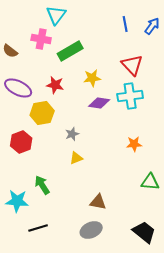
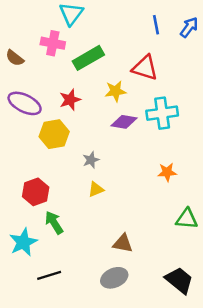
red triangle: (132, 65) -> (145, 68), moved, turned -30
red star: (55, 85) -> (70, 100), turned -30
red hexagon: (21, 142) -> (36, 192), moved
cyan star: (17, 201) -> (23, 242), turned -30

